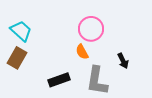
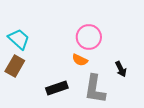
orange semicircle: (82, 52) -> (80, 60), turned -35

